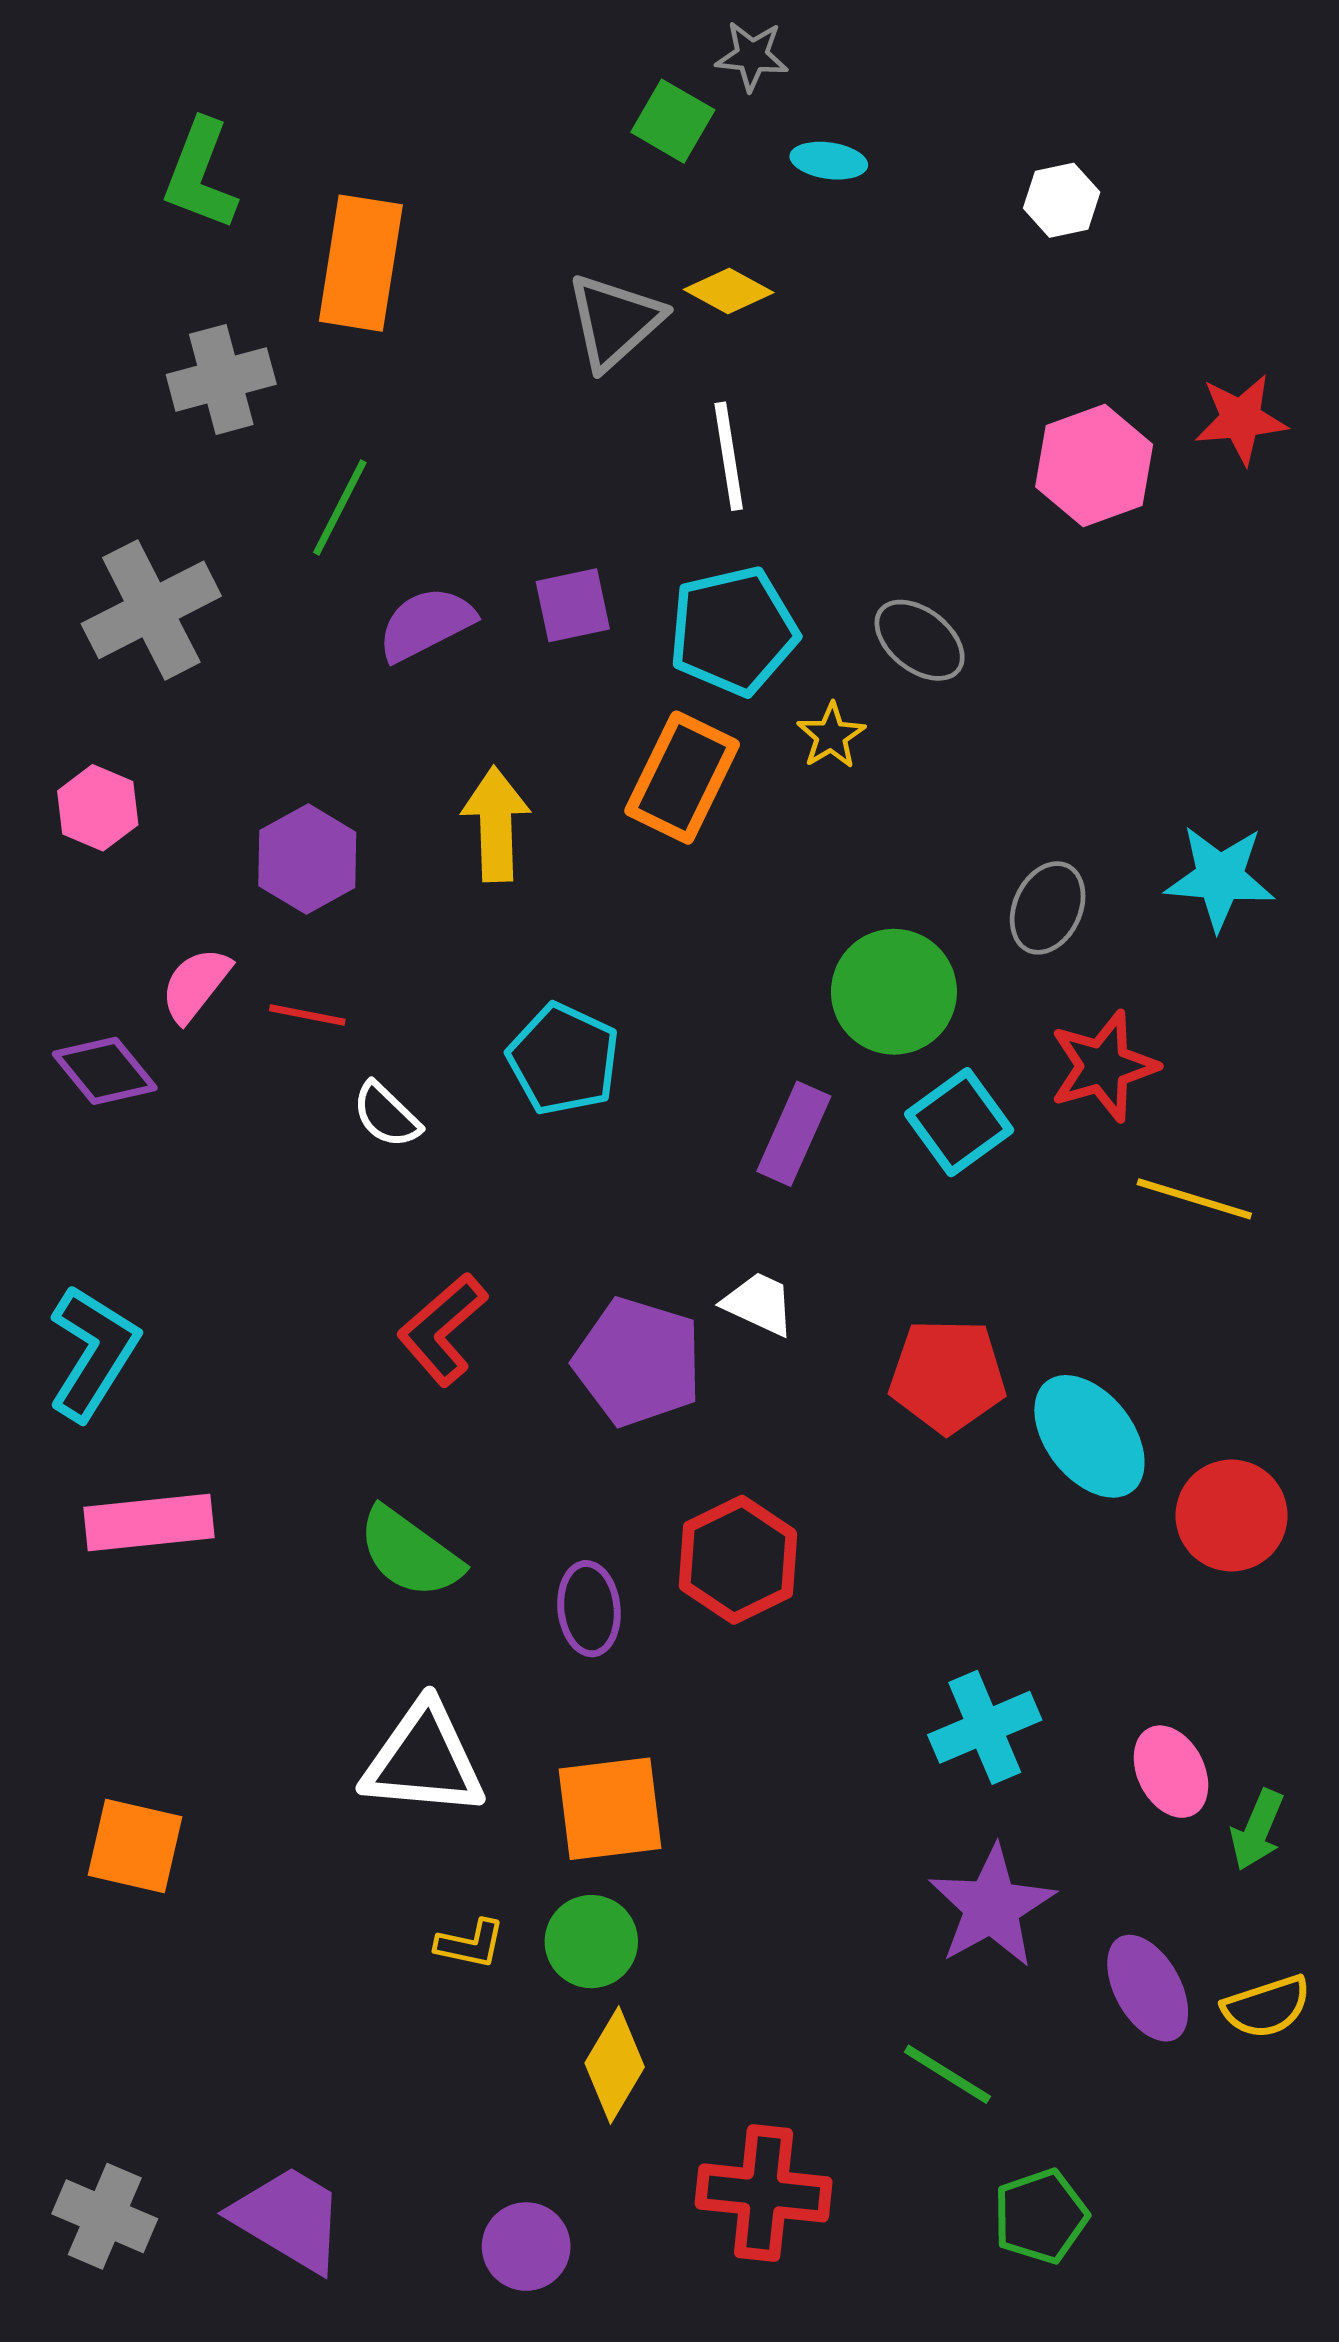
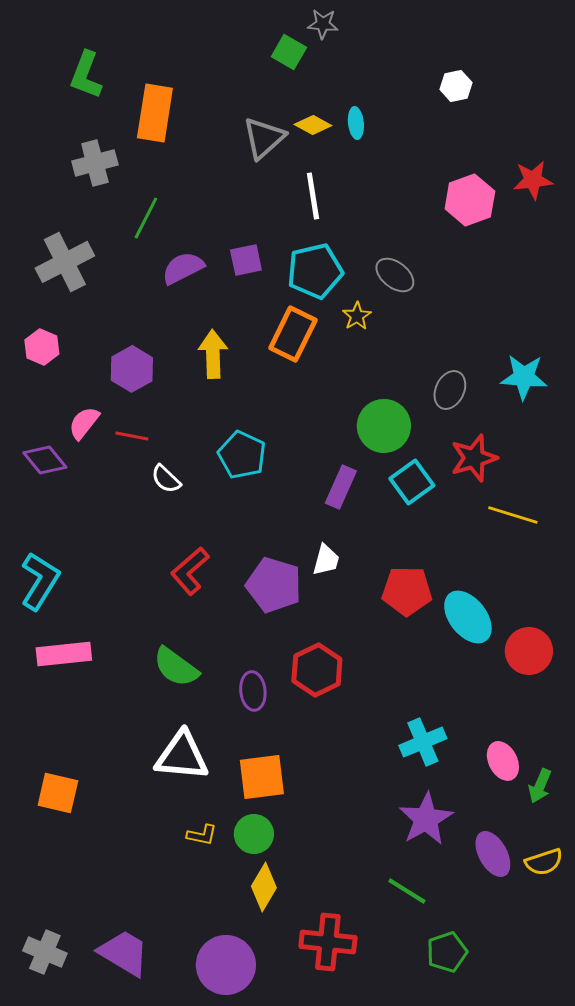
cyan ellipse: (829, 161) -> (356, 123), moved, turned 76
white trapezoid: (759, 1304) -> (326, 560), turned 80
purple circle: (526, 2247) -> (226, 965), size x1.6

